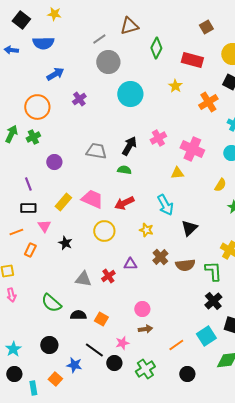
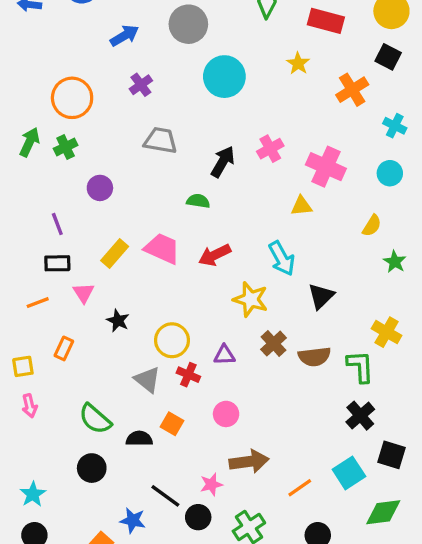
blue arrow: (55, 74) -> (124, 36), moved
gray trapezoid: (96, 151) -> (161, 140), moved
green semicircle: (124, 170) -> (198, 201), moved
yellow star: (146, 230) -> (251, 299), size x1.5
yellow circle: (104, 231) -> (172, 340), moved
orange rectangle: (30, 250) -> (64, 348), moved
red cross: (108, 276) -> (188, 375), turned -32
gray triangle: (83, 279) -> (147, 380), turned 30
pink circle: (142, 309) -> (226, 414), moved
orange square: (101, 319) -> (172, 424), moved
brown arrow: (145, 329) -> (249, 461), size x1.6
black circle: (49, 345) -> (92, 468), moved

